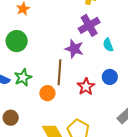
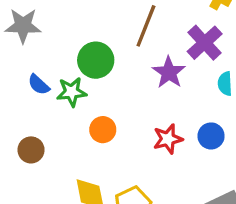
purple cross: (89, 25) -> (205, 43), turned -30
green circle: (17, 41) -> (96, 60), moved
brown line: (60, 72) -> (146, 26), moved

